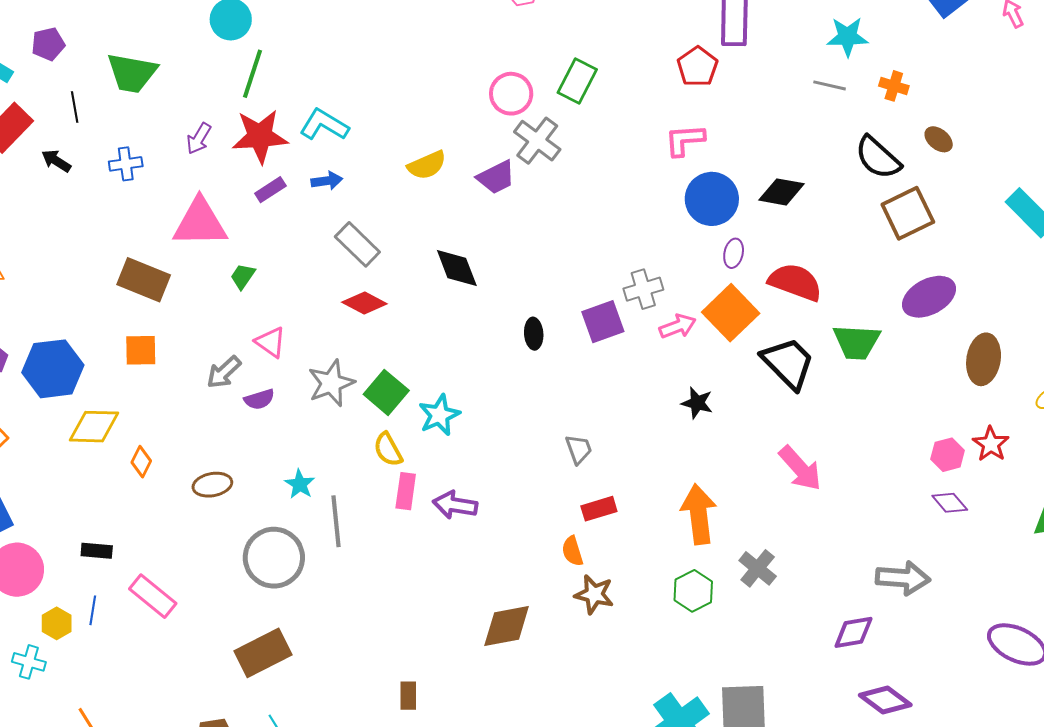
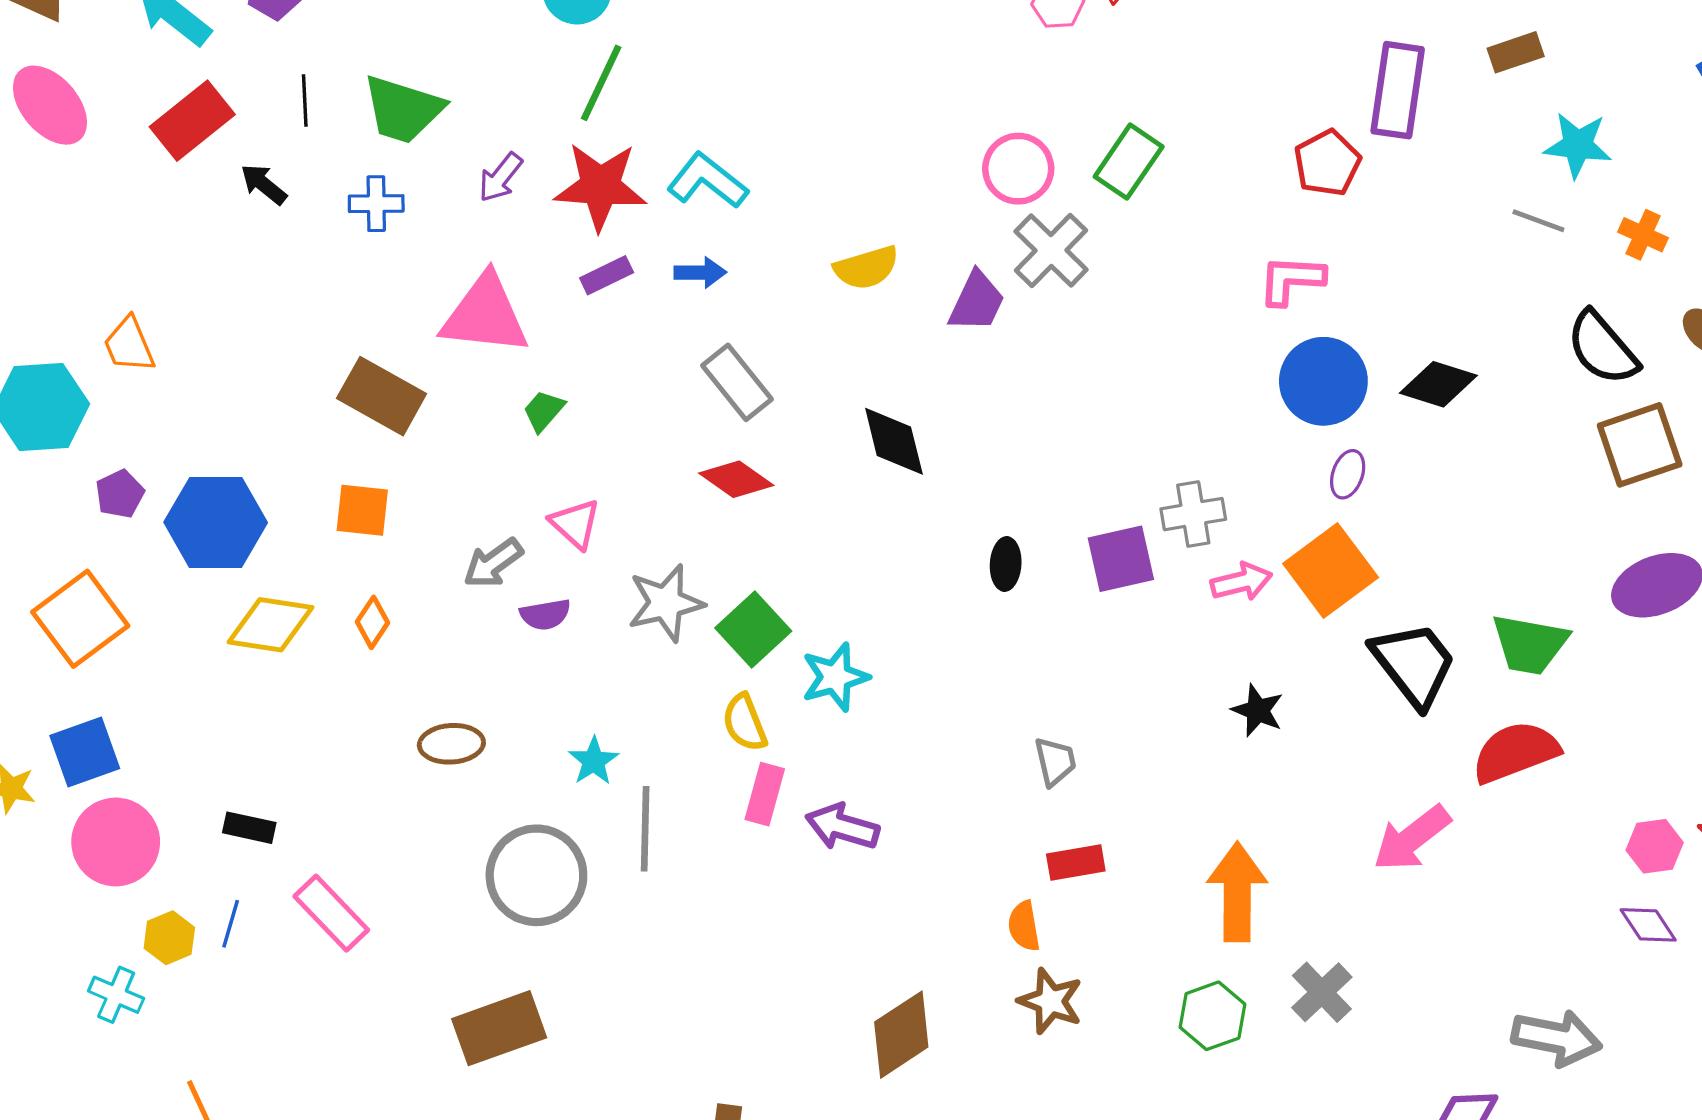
green trapezoid: (132, 73) -> (403, 109), moved
purple trapezoid: (496, 177) -> (977, 302), turned -45
red semicircle: (795, 282) -> (1515, 752), moved, turned -48
orange diamond: (141, 462) -> (373, 622), moved
pink arrow: (800, 468) -> (1412, 838), turned 87
brown diamond: (507, 626) -> (901, 1035), turned -30

